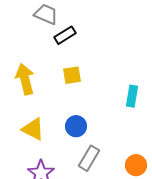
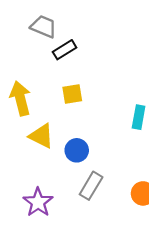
yellow triangle: (33, 129) -> (41, 136), moved

